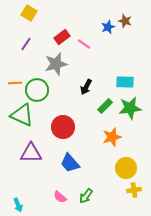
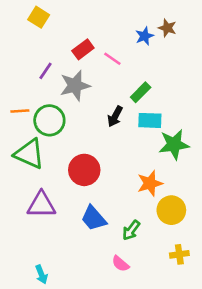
purple line: (26, 44) -> (45, 71), moved
cyan rectangle: (125, 82) -> (150, 120), moved
green rectangle: (105, 106) -> (141, 92), moved
yellow circle: (126, 168) -> (171, 210), moved
green arrow: (86, 196) -> (131, 230), moved
pink semicircle: (60, 197) -> (120, 264), moved
cyan arrow: (18, 205) -> (41, 274), moved

